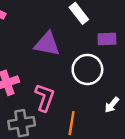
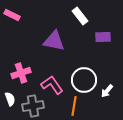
white circle: (87, 69) -> (84, 80), moved
pink L-shape: (45, 98) -> (52, 85), turned -55

